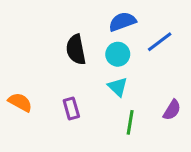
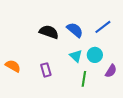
blue semicircle: (122, 22) -> (75, 30), moved, turned 60
black semicircle: (76, 50) -> (49, 32), turned 120
cyan circle: (118, 54) -> (95, 55), moved

